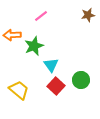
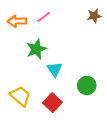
orange arrow: (12, 35) -> (17, 21), moved
red square: (56, 86) -> (52, 103), moved

